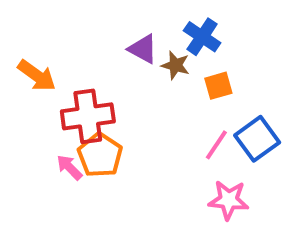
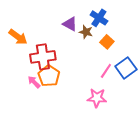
orange square: (218, 86) -> (107, 42), turned -32
pink star: (229, 200) -> (97, 98), moved

